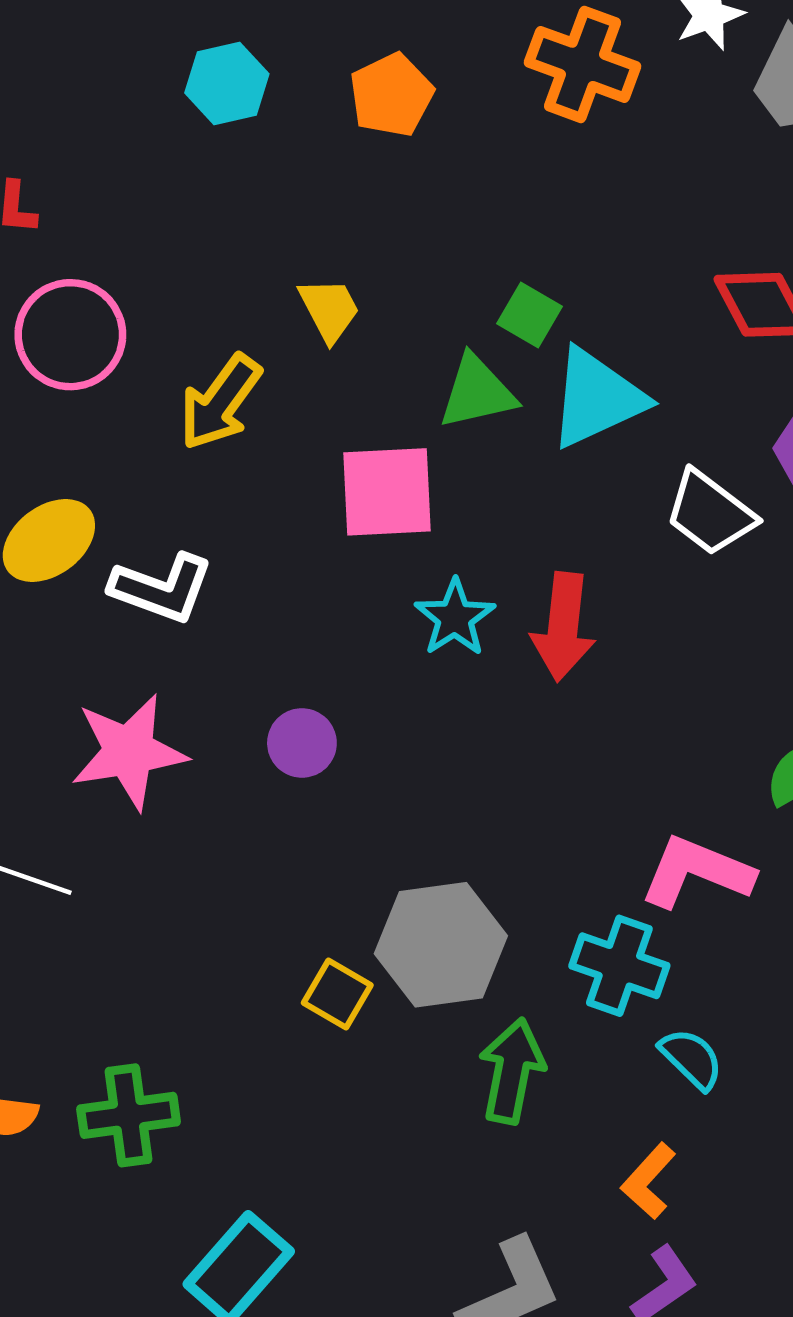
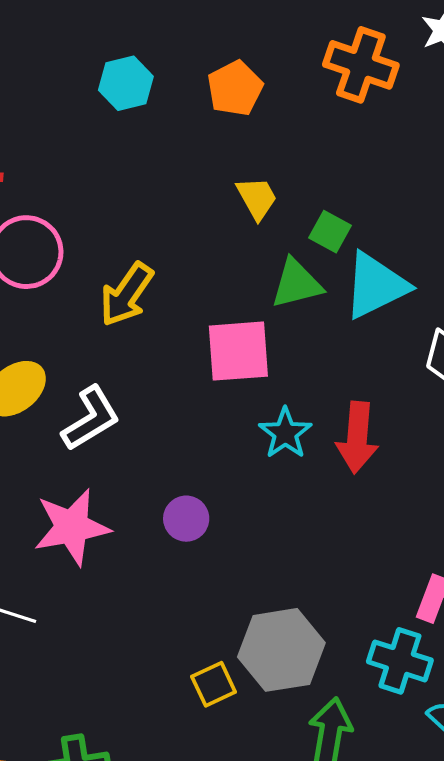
yellow trapezoid: (329, 310) -> (257, 198), moved
white L-shape: (162, 588) -> (91, 418), turned -50
yellow square: (337, 994) -> (214, 684), turned 36

